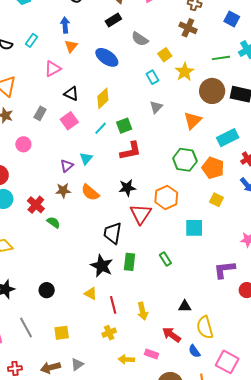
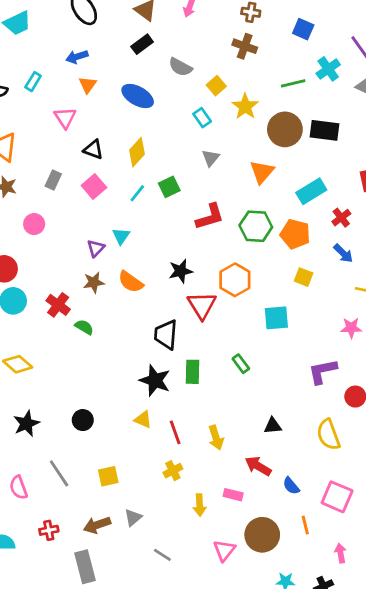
blue arrow: (65, 25) -> (77, 57), turned -98
pink triangle: (53, 69) -> (65, 118), turned -30
red L-shape: (131, 151) -> (210, 217), moved
yellow semicircle: (205, 327) -> (328, 435), moved
yellow arrow: (126, 359) -> (200, 505), turned -91

